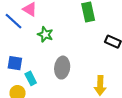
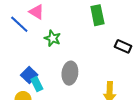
blue square: (15, 63) -> (29, 75), moved, turned 35

